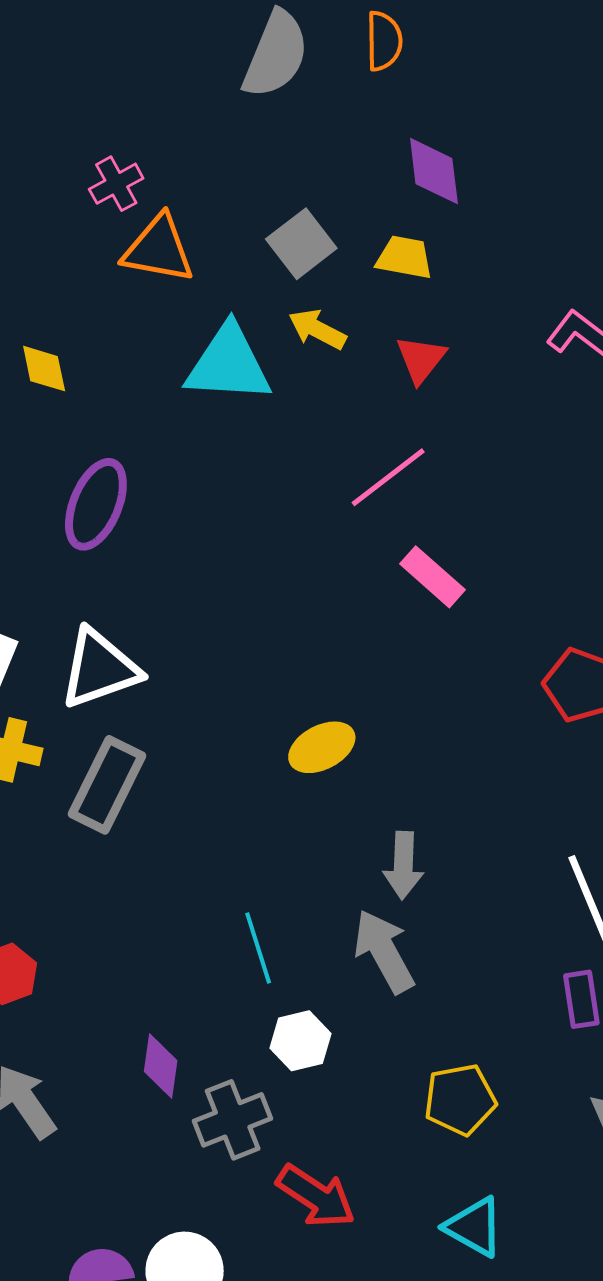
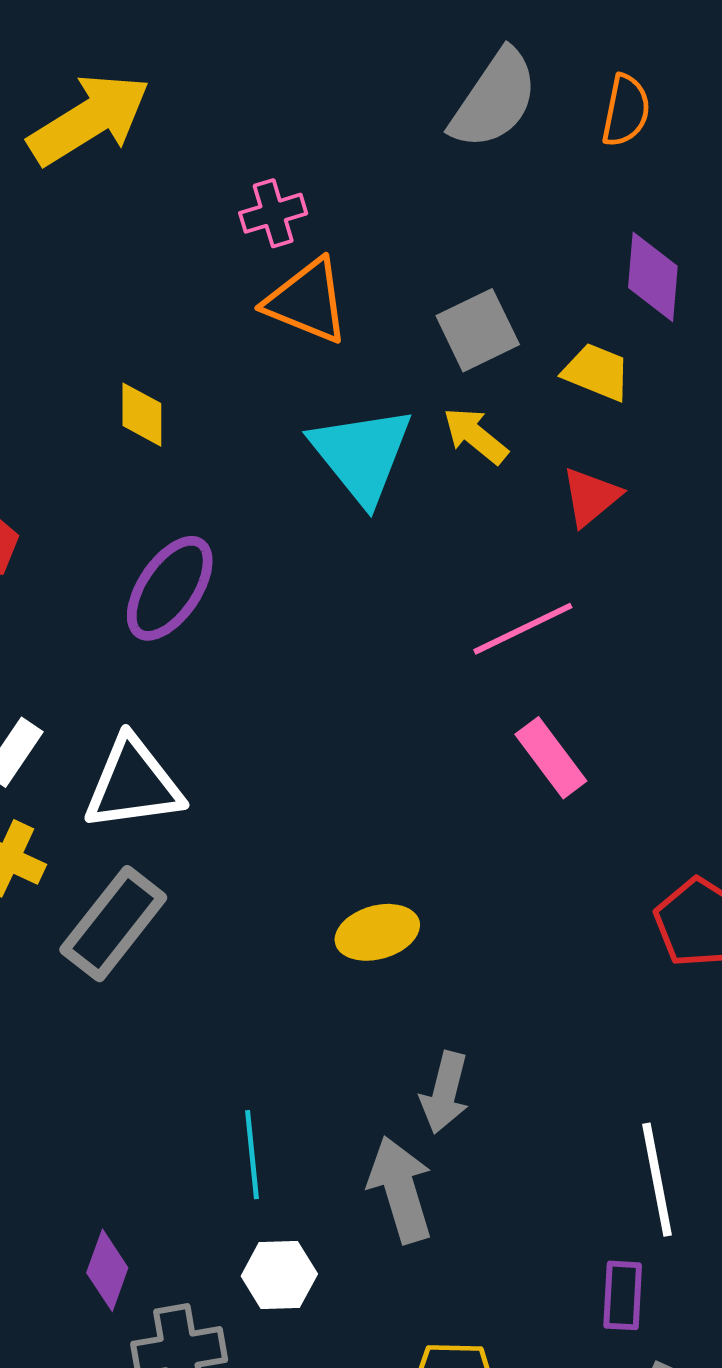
cyan triangle: (228, 364) -> (362, 455), turned 36

